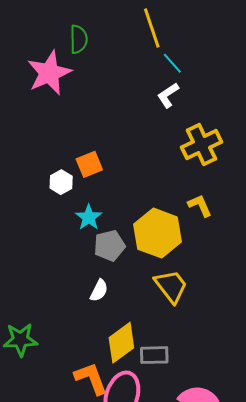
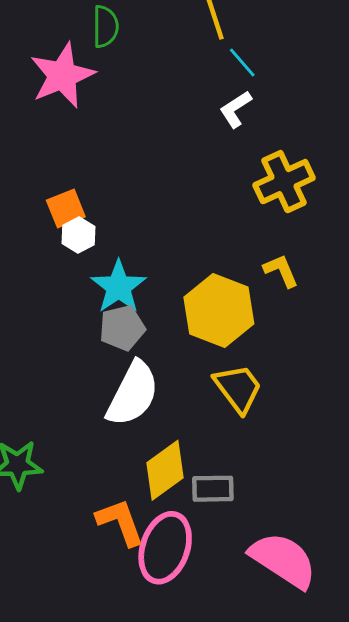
orange square: (89, 164) -> (66, 208), moved
cyan star: (89, 217) -> (119, 287), size x1.4
gray pentagon: (109, 246) -> (122, 328), moved
white semicircle: (99, 290) -> (133, 394), size x2.0

